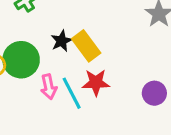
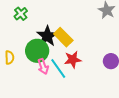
black star: (62, 41) -> (47, 36), size x1.5
green circle: (21, 60) -> (37, 51), moved

